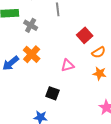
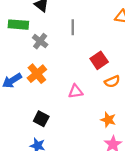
orange star: (100, 73) -> (108, 120), moved
black square: (53, 93) -> (41, 119), moved

